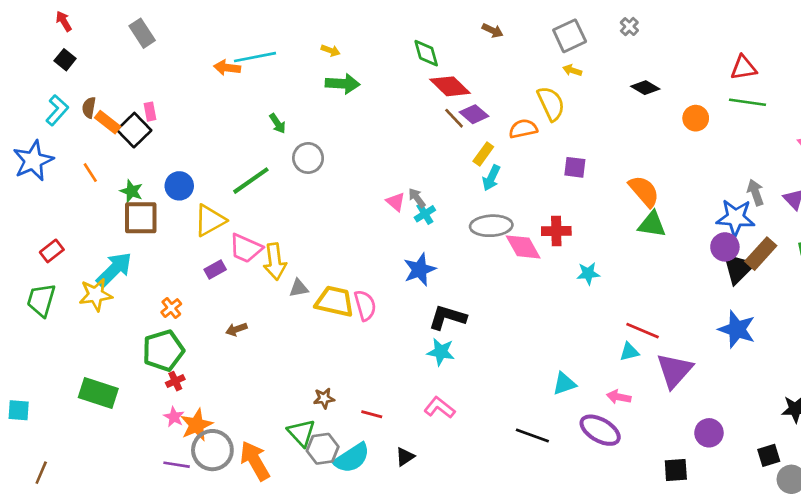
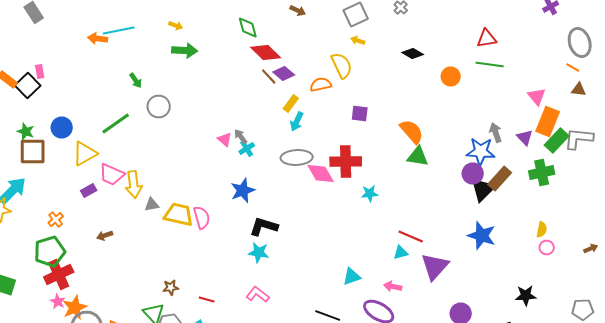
red cross: (556, 231) -> (346, 162), size x1.4
red cross: (175, 381) -> (59, 274), size x2.0

